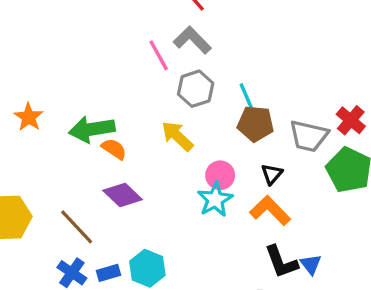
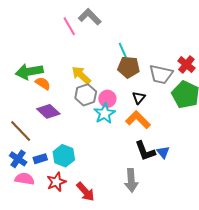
gray hexagon: (196, 89) -> (86, 95), moved

